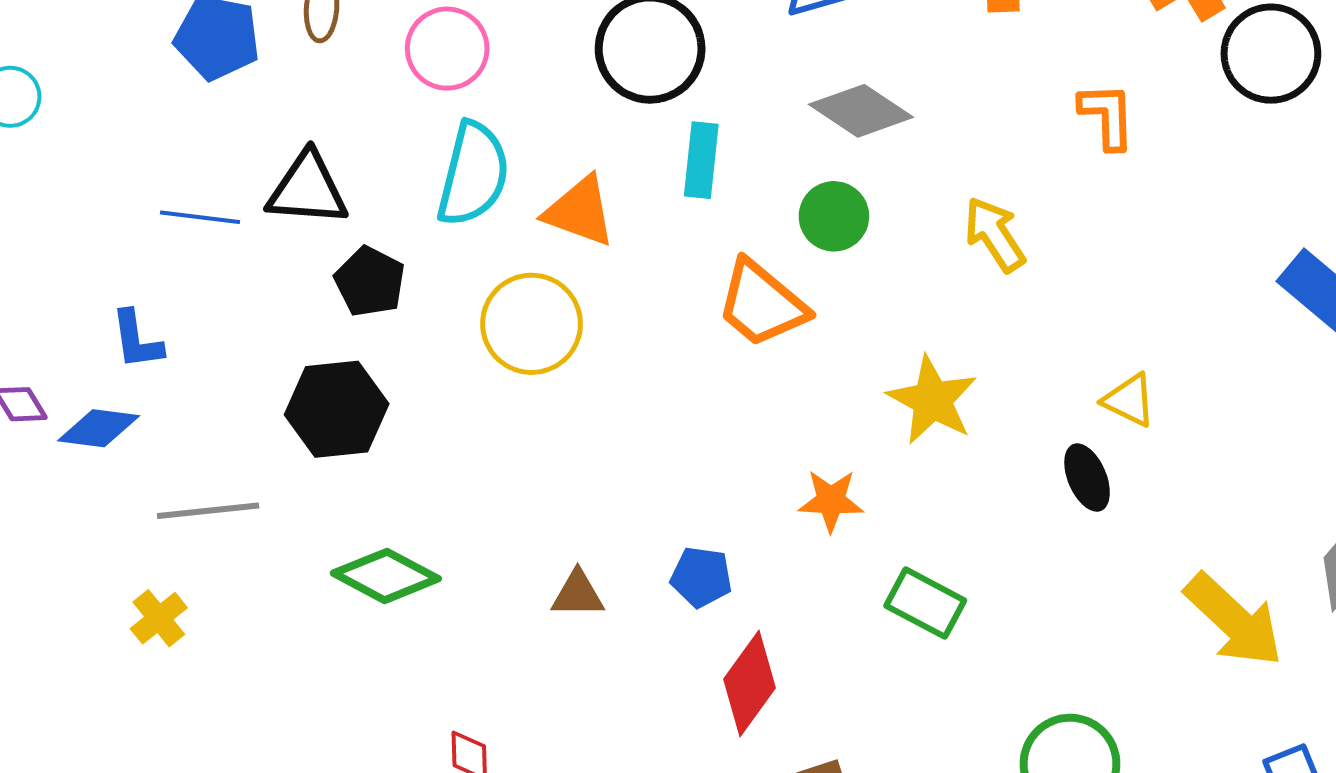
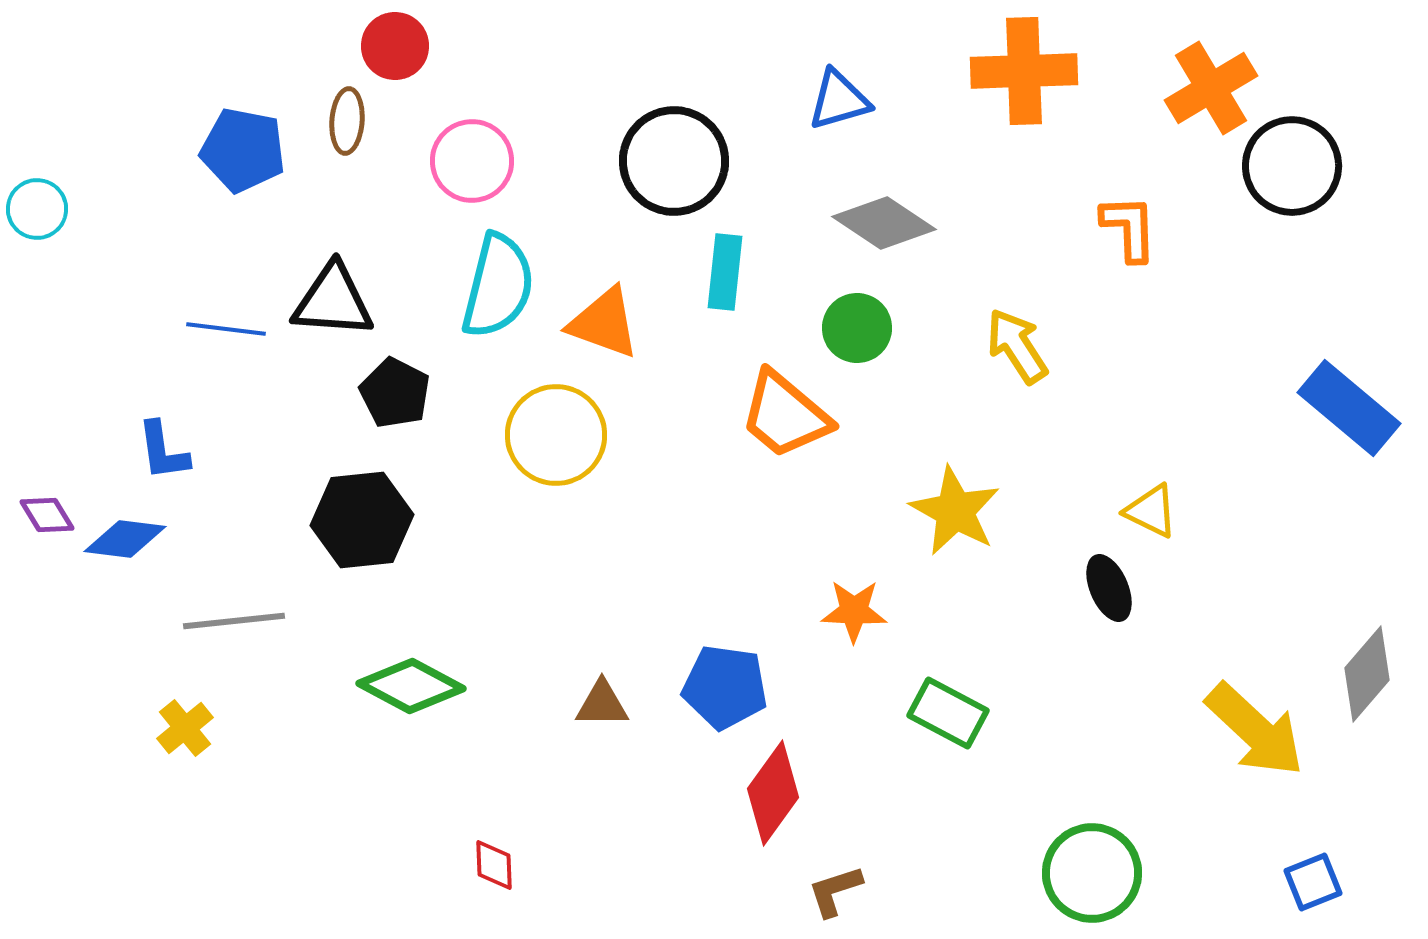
blue pentagon: (701, 577) -> (725, 687), size x1.4

